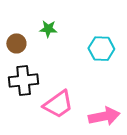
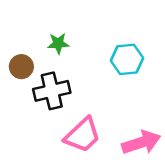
black cross: (24, 80) -> (52, 91), moved

